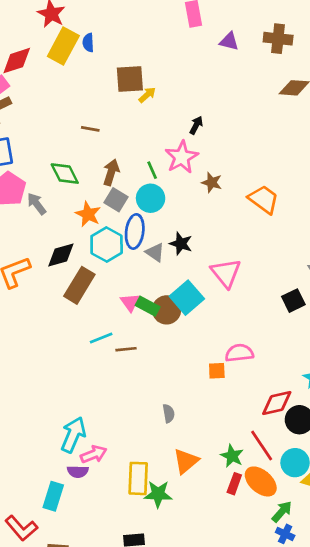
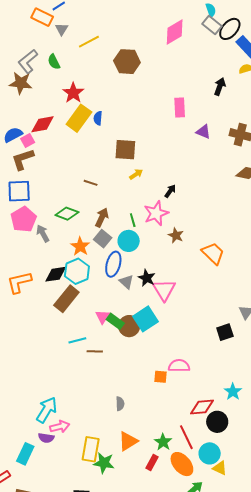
yellow arrow: (147, 95) -> (136, 174), moved
green diamond: (65, 174) -> (67, 214), turned -50
cyan hexagon: (107, 244) -> (77, 271), moved
pink triangle: (226, 273) -> (164, 290), moved
red rectangle: (234, 484) -> (152, 462), moved

